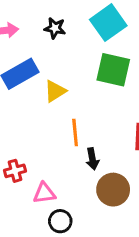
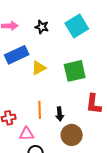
green square: (113, 70) -> (75, 71), moved, turned -30
orange line: (75, 133) -> (40, 110), moved

